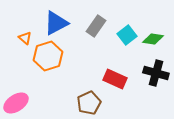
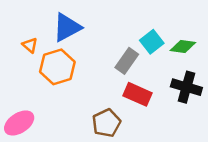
gray rectangle: (96, 26) -> (127, 61), moved

